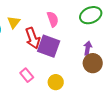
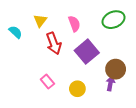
yellow triangle: (14, 22) -> (40, 21), moved
purple square: (49, 46) -> (87, 52), moved, turned 30
purple arrow: (88, 48) -> (110, 84), moved

